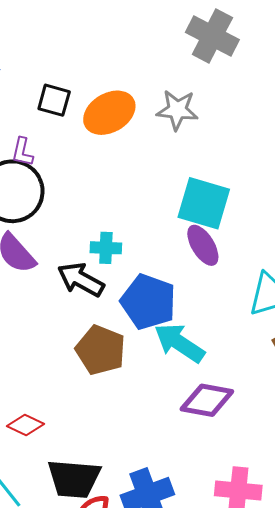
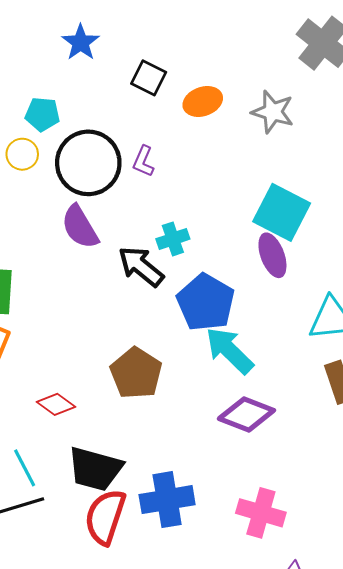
orange ellipse: (109, 113) -> (203, 101), size x0.7
purple L-shape: (22, 152) -> (143, 161), moved
cyan cross: (106, 248) -> (173, 239), turned -32
brown pentagon: (101, 350) -> (136, 373), moved

